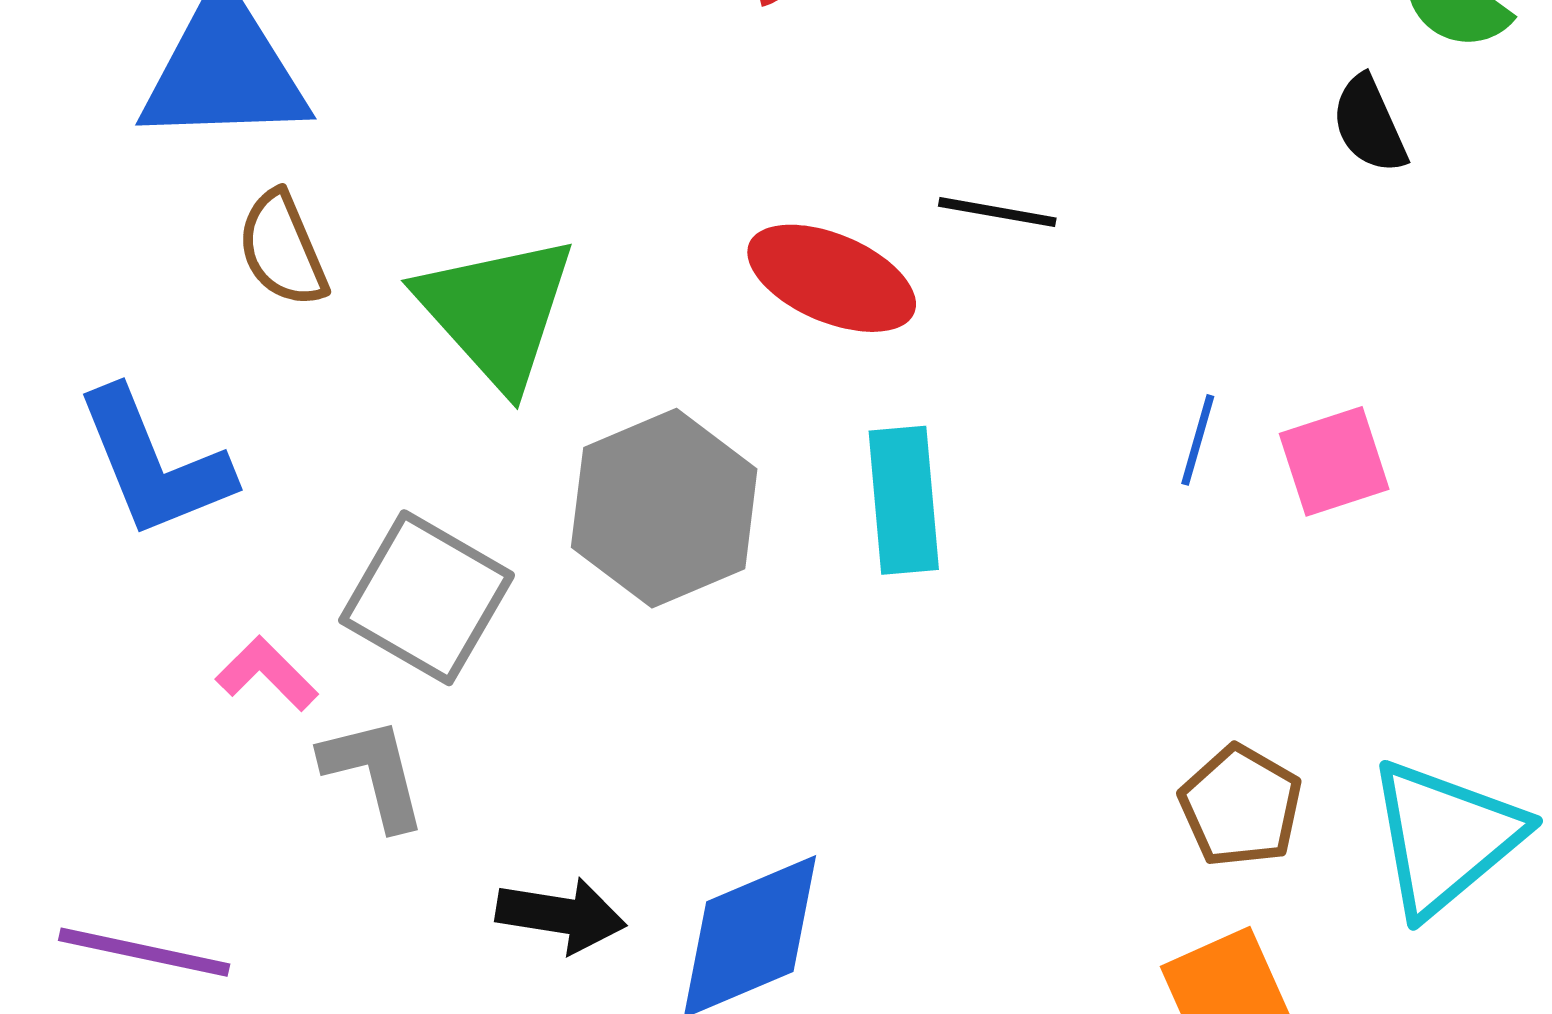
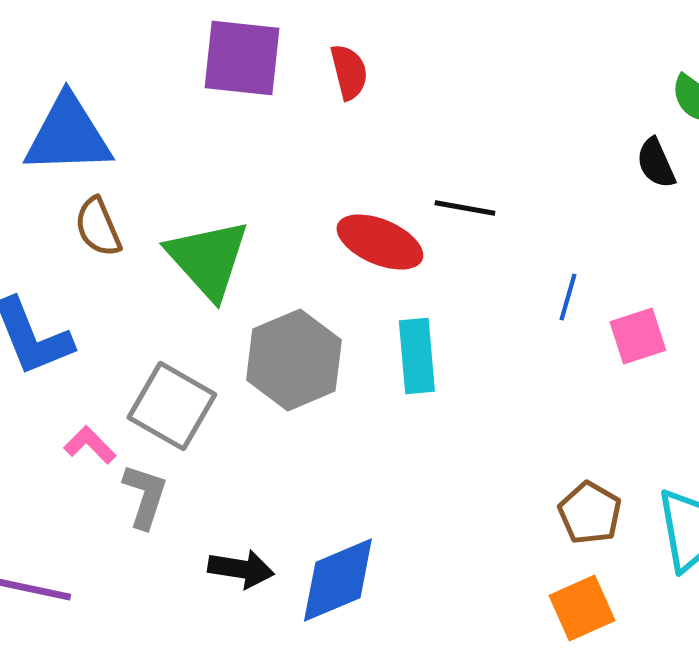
blue line: (1198, 440) -> (568, 297), moved
gray L-shape: (374, 773) -> (145, 496), turned 32

